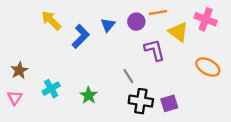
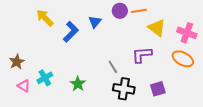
pink cross: (206, 19) -> (187, 33), moved
purple circle: (136, 22) -> (120, 11), moved
purple L-shape: (154, 50) -> (142, 55), moved, turned -80
pink triangle: (15, 98) -> (24, 86), moved, turned -32
purple square: (169, 103) -> (158, 89), moved

